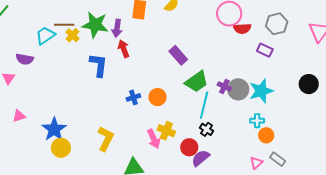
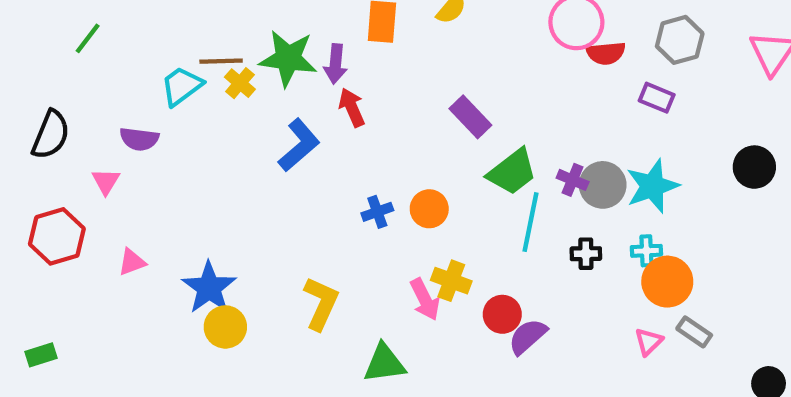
blue L-shape: (98, 65) -> (299, 145), turned 45
black cross: (206, 129) -> (586, 254), moved, turned -32
orange circle: (266, 135) -> (667, 282), size x1.5

